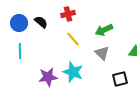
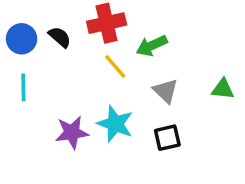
red cross: (68, 14) -> (107, 23), size x1.5
green arrow: (104, 30) -> (152, 46), moved
black square: (120, 79) -> (167, 138), moved

